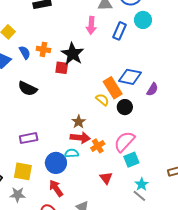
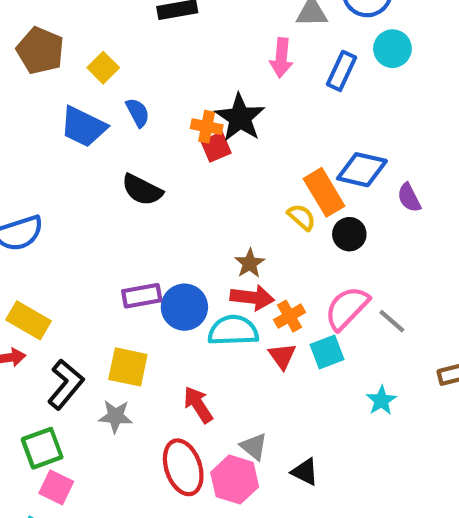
orange cross: (43, 49) -> (207, 127), moved
red square: (62, 68) -> (216, 147), turned -32
purple semicircle: (152, 89) -> (409, 198), turned 120
cyan semicircle: (72, 153) -> (233, 331), size x1.6
cyan square: (131, 160) -> (327, 352), moved
blue circle: (56, 163) -> (184, 307), moved
red triangle: (106, 178) -> (282, 356), moved
gray line: (139, 196) -> (392, 321), moved

